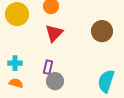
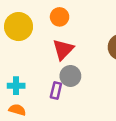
gray circle: (55, 81) -> (70, 76), moved

